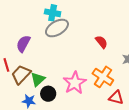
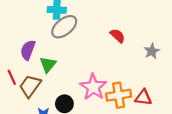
orange cross: (103, 77) -> (119, 95), moved, turned -35
green triangle: (38, 79) -> (48, 64), moved

